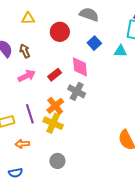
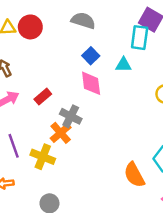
red circle: (60, 32) -> (30, 27), moved
pink diamond: (80, 67) -> (91, 83), moved
orange cross: (55, 106) -> (61, 133), moved

